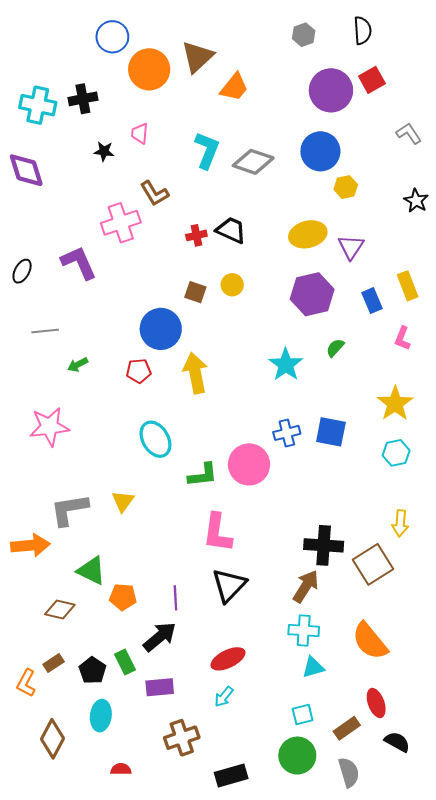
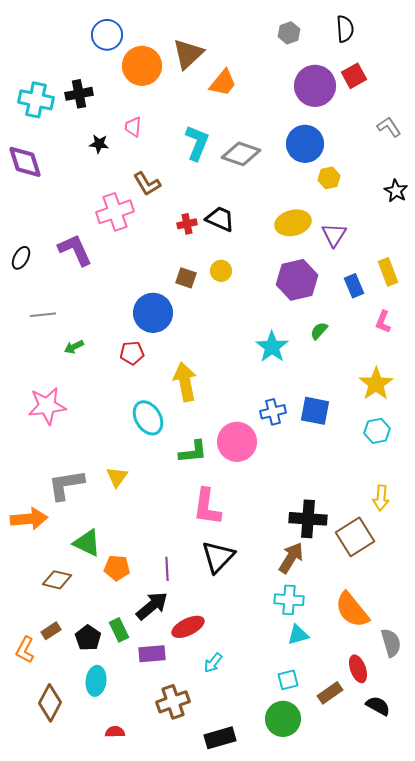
yellow arrow: (195, 373) -> (185, 382), moved
red ellipse: (228, 659) -> (188, 627), moved
gray semicircle: (349, 772) -> (391, 643), moved

